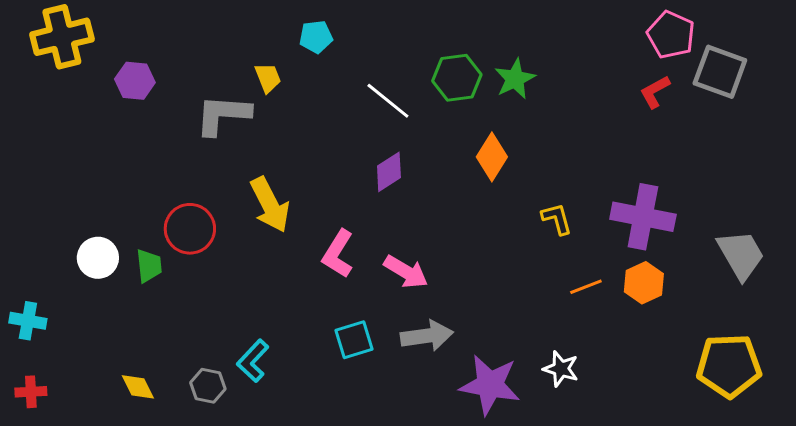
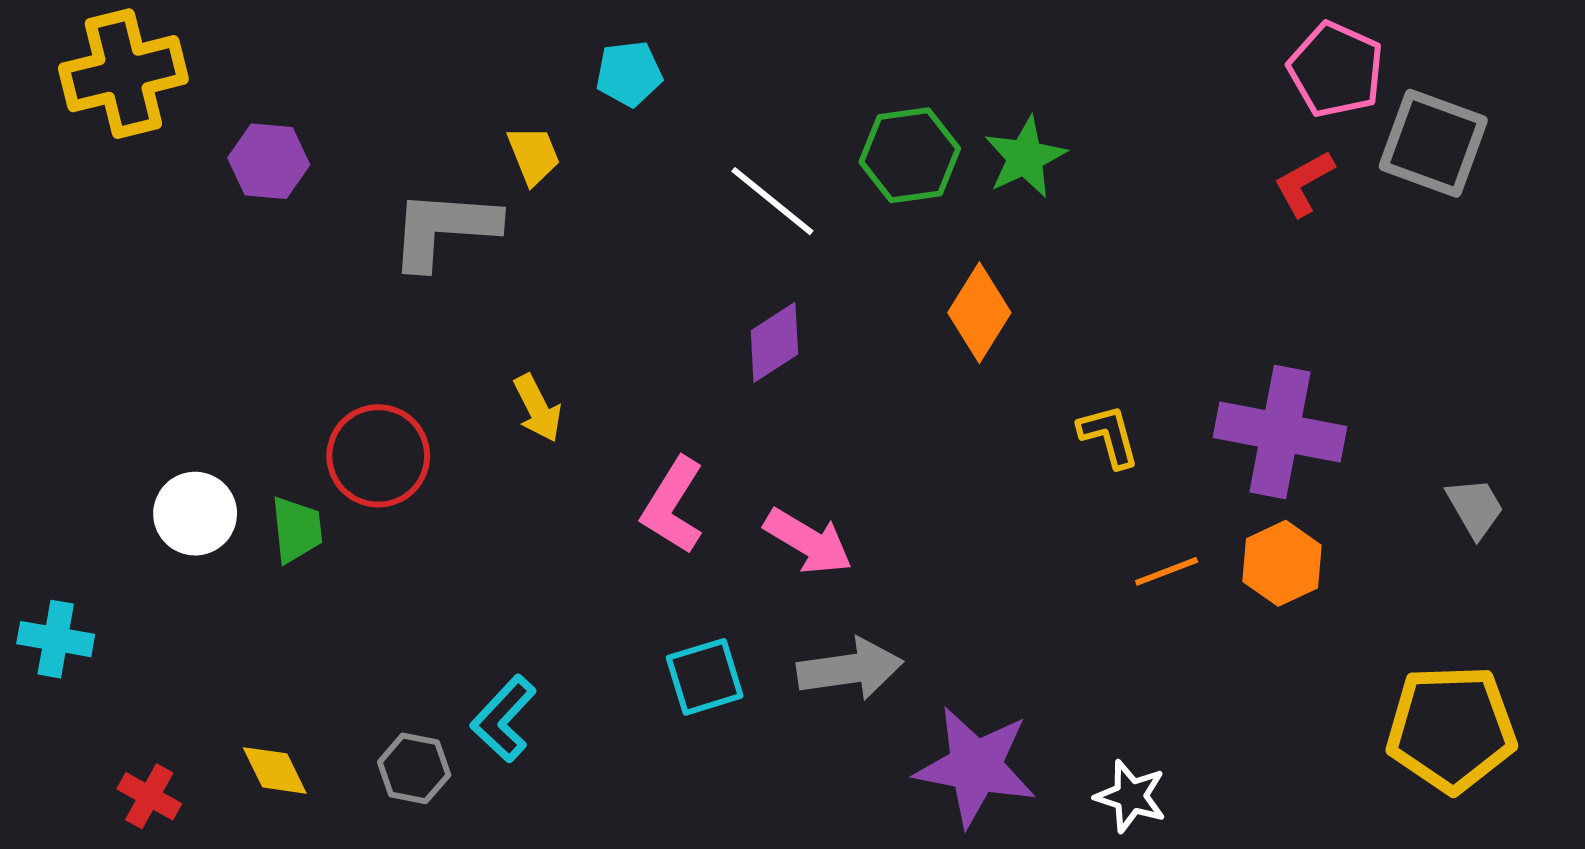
yellow arrow: (270, 205) -> (537, 408), size x0.6
gray trapezoid: (741, 255) -> (1475, 508), size x0.6
white star: (561, 369) -> (1131, 796), moved
red cross: (31, 392) -> (149, 796), moved, turned 32

